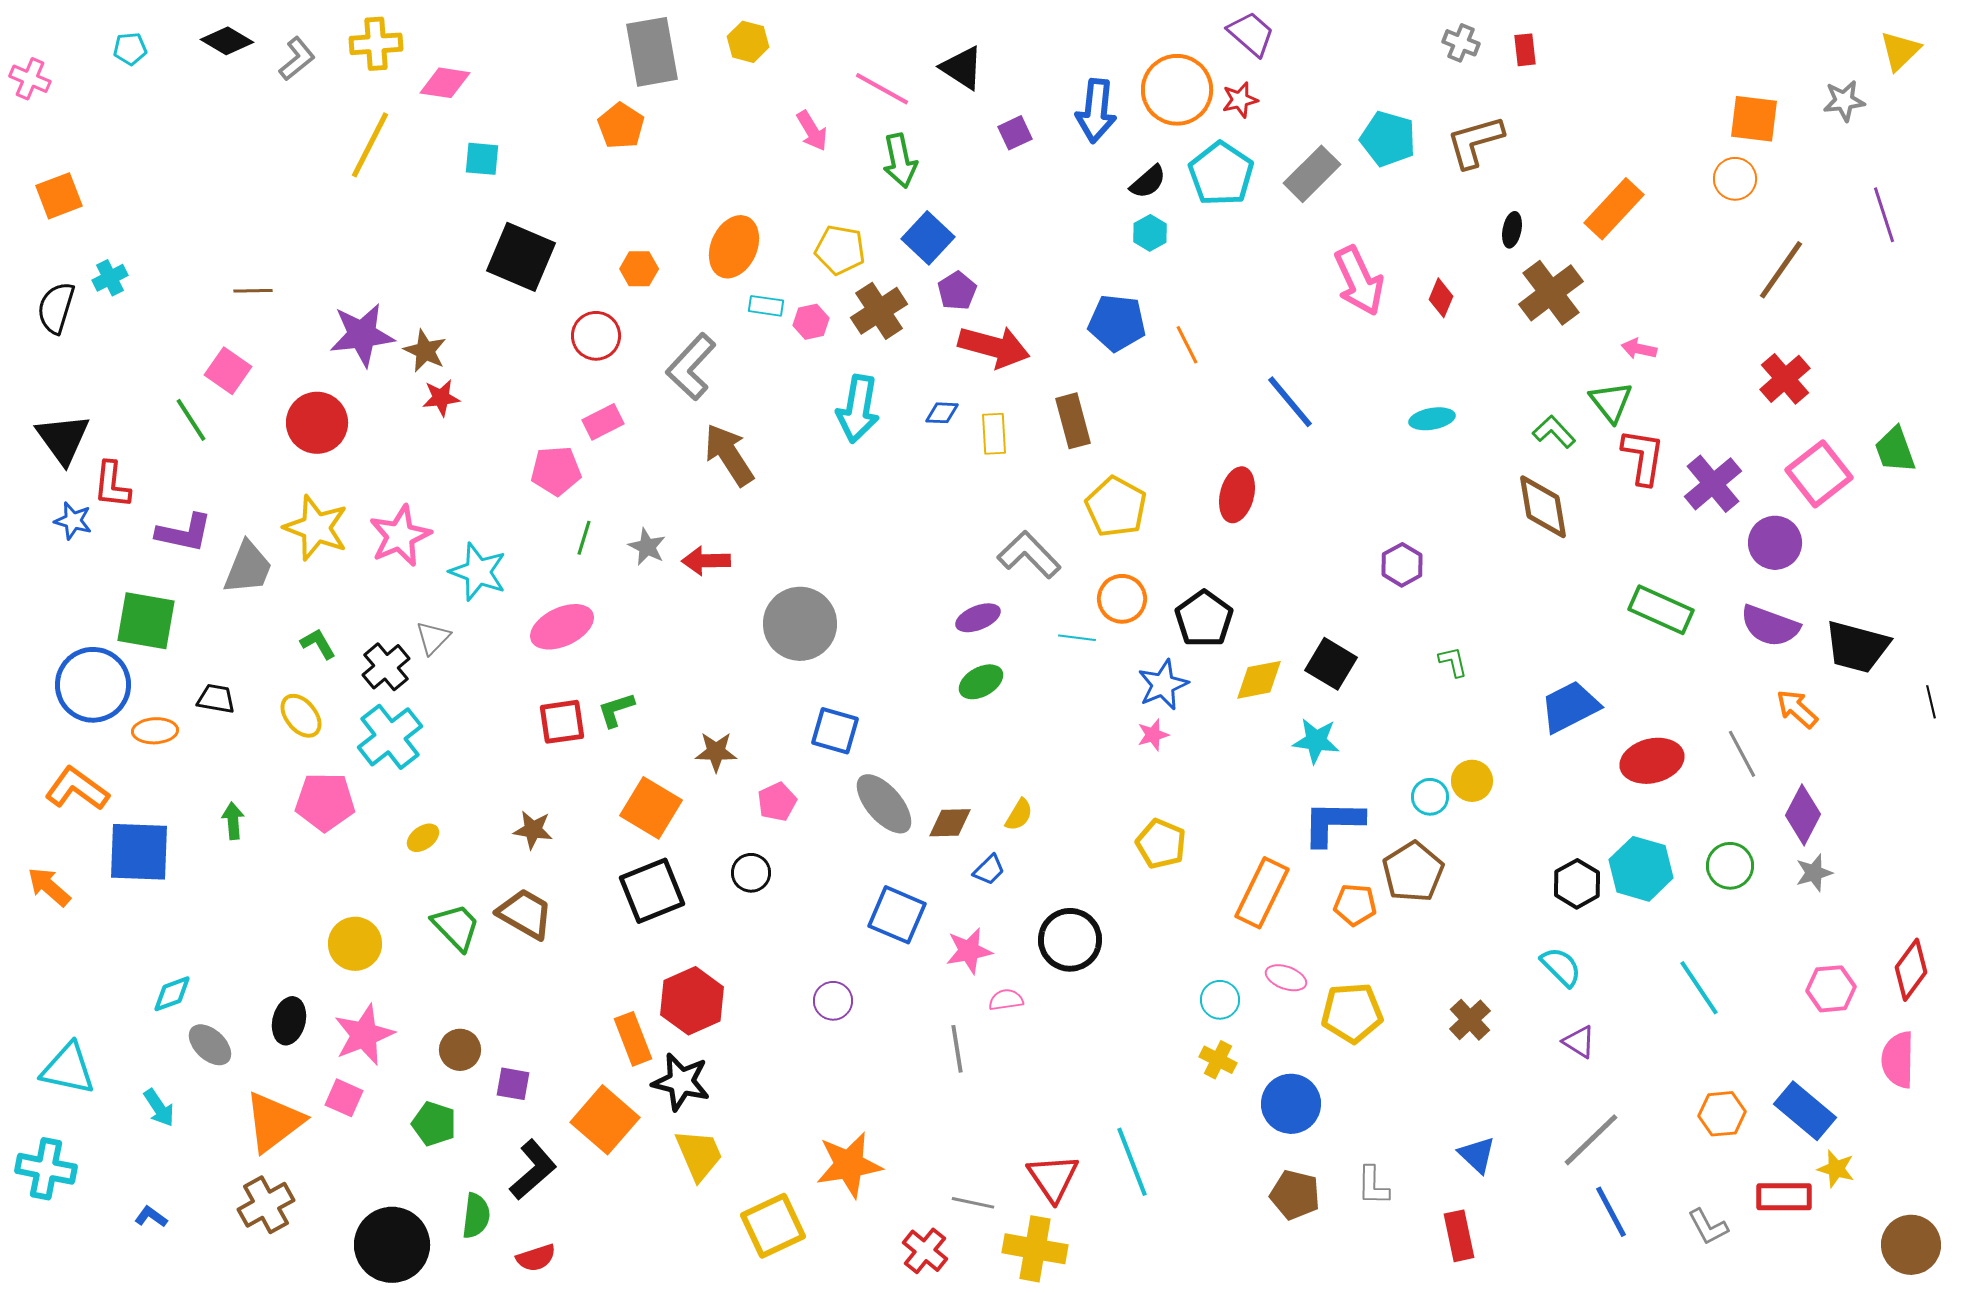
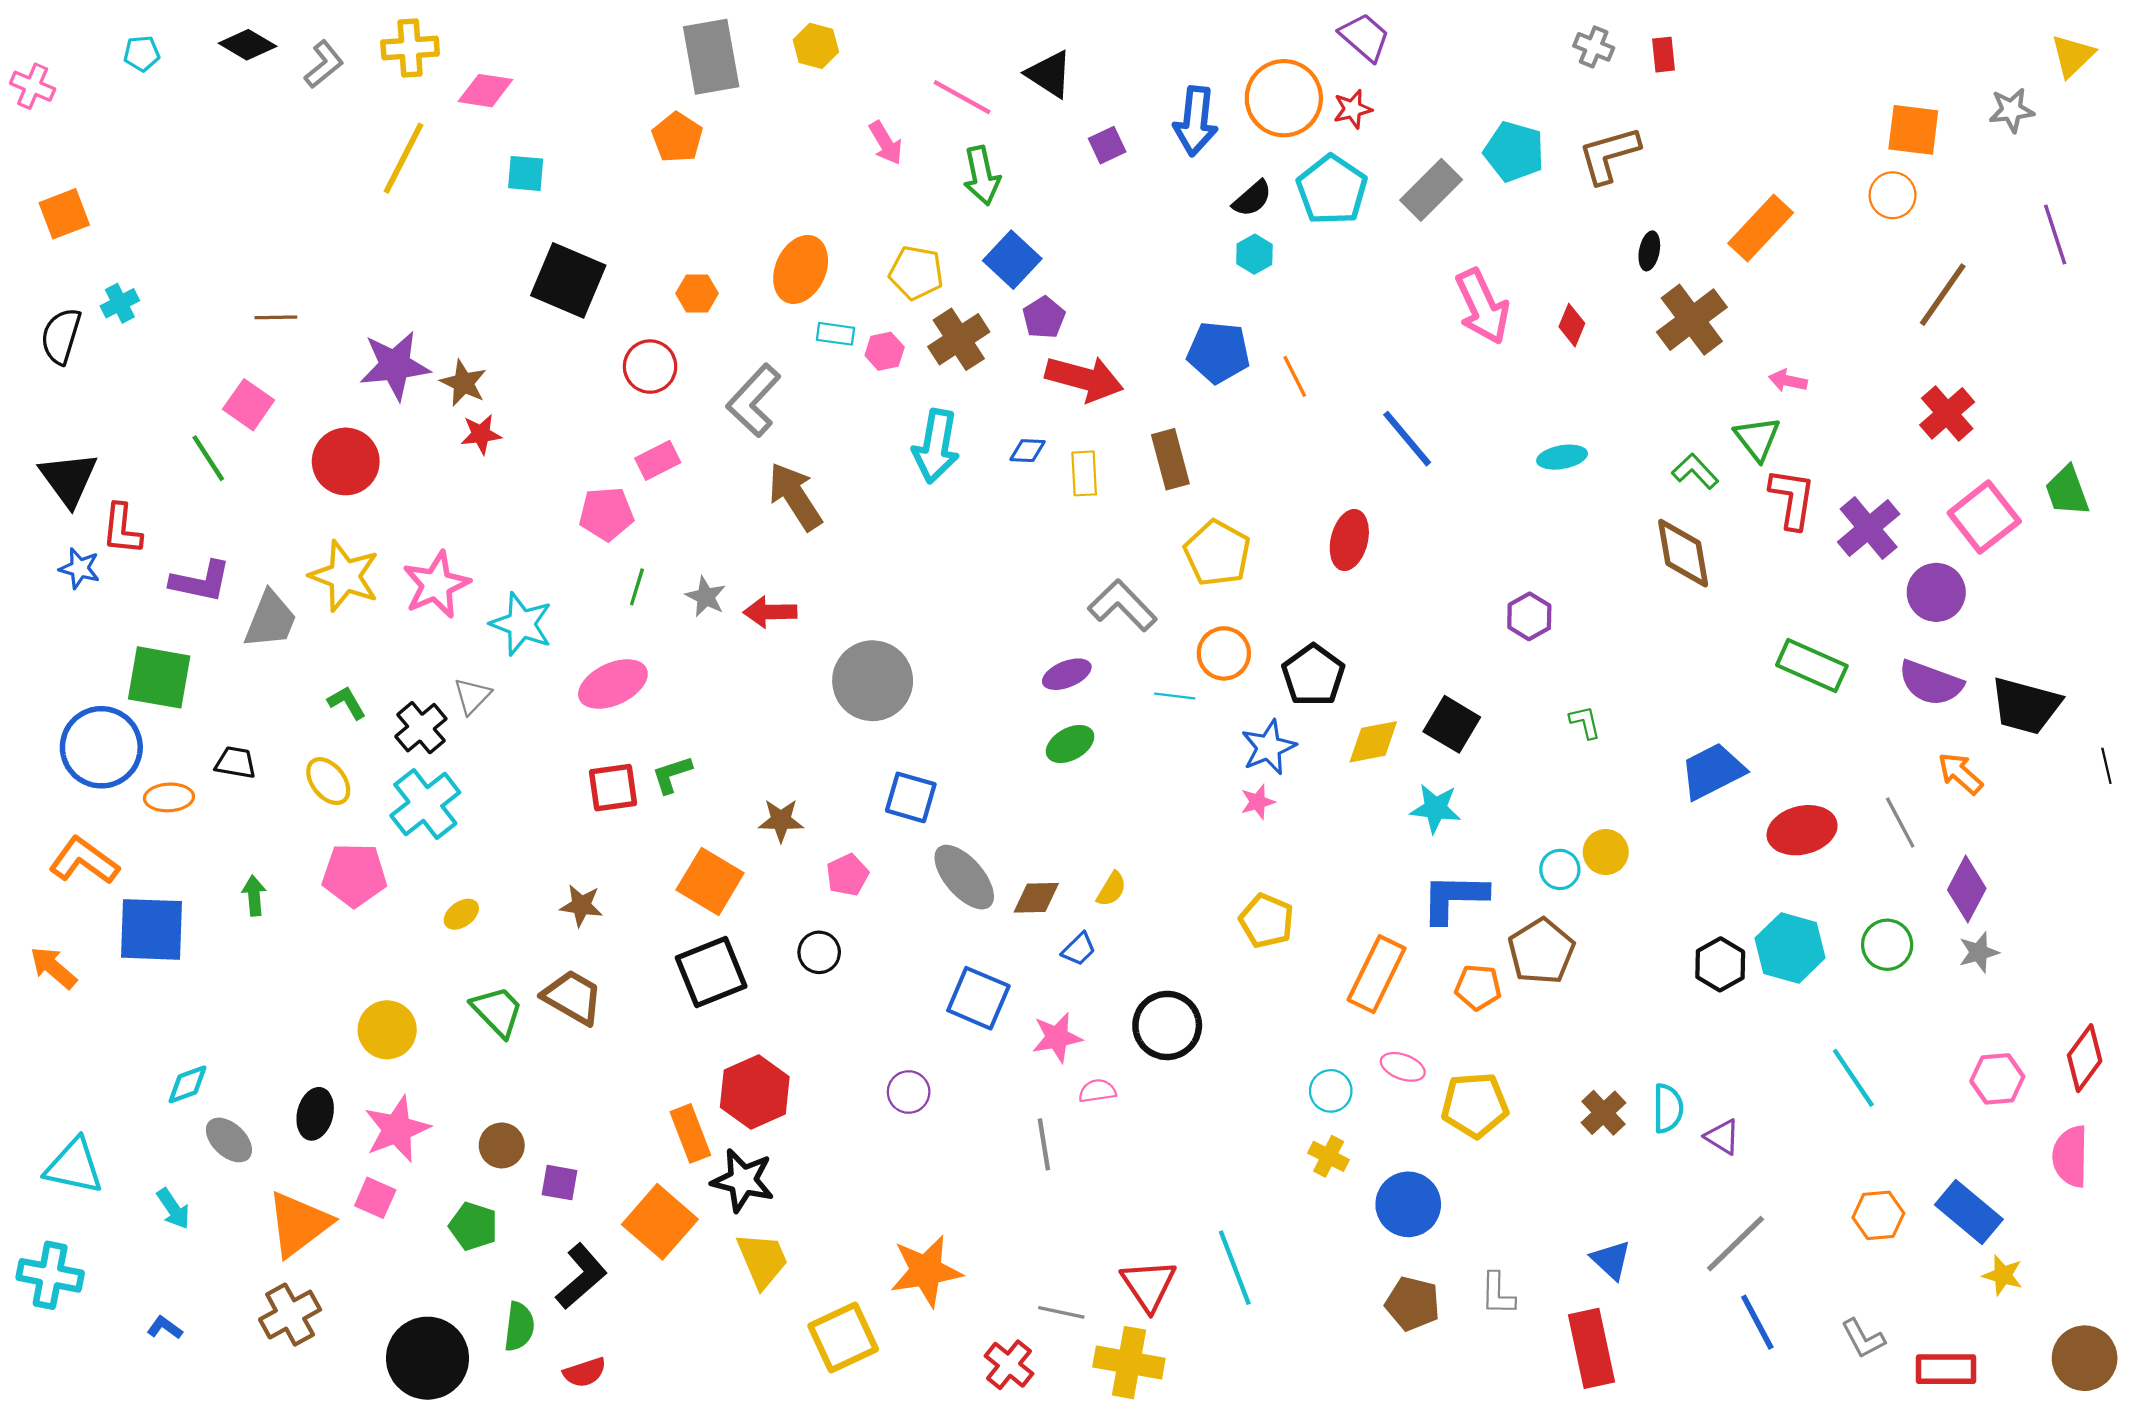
cyan semicircle: (1561, 967) -> (1668, 1108), moved, turned 45
red rectangle: (1784, 1197) -> (1946, 1369), moved
red rectangle: (1459, 1236) -> (1591, 1348), size x1.4

